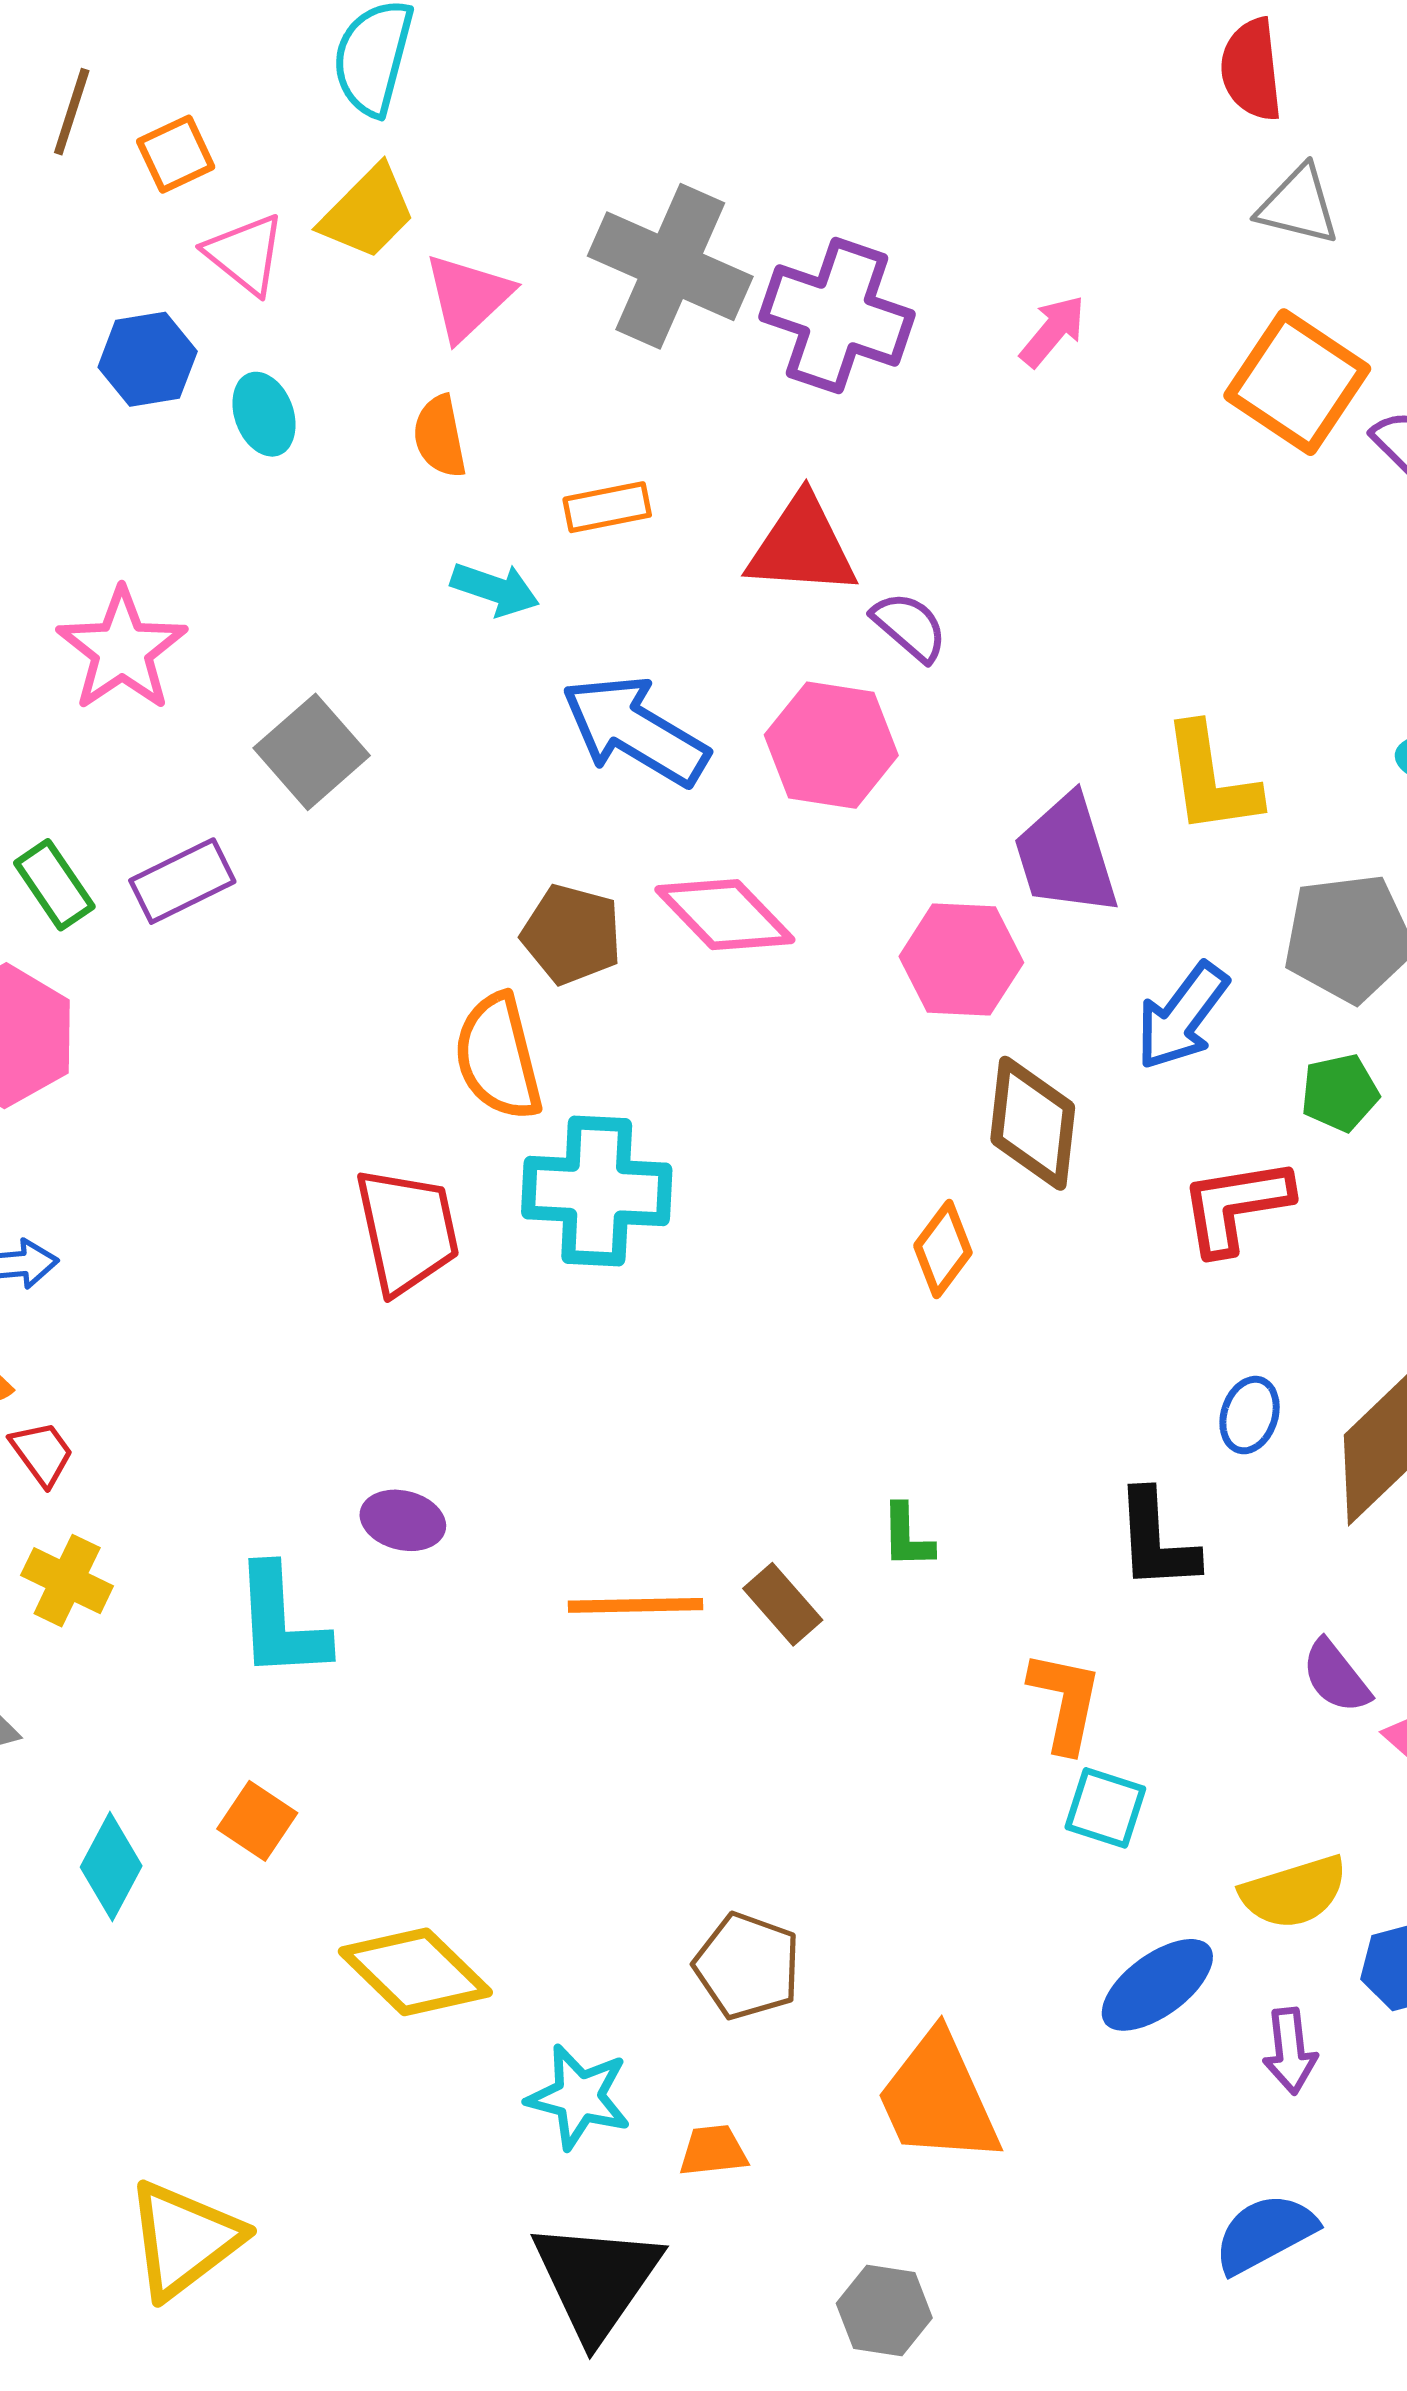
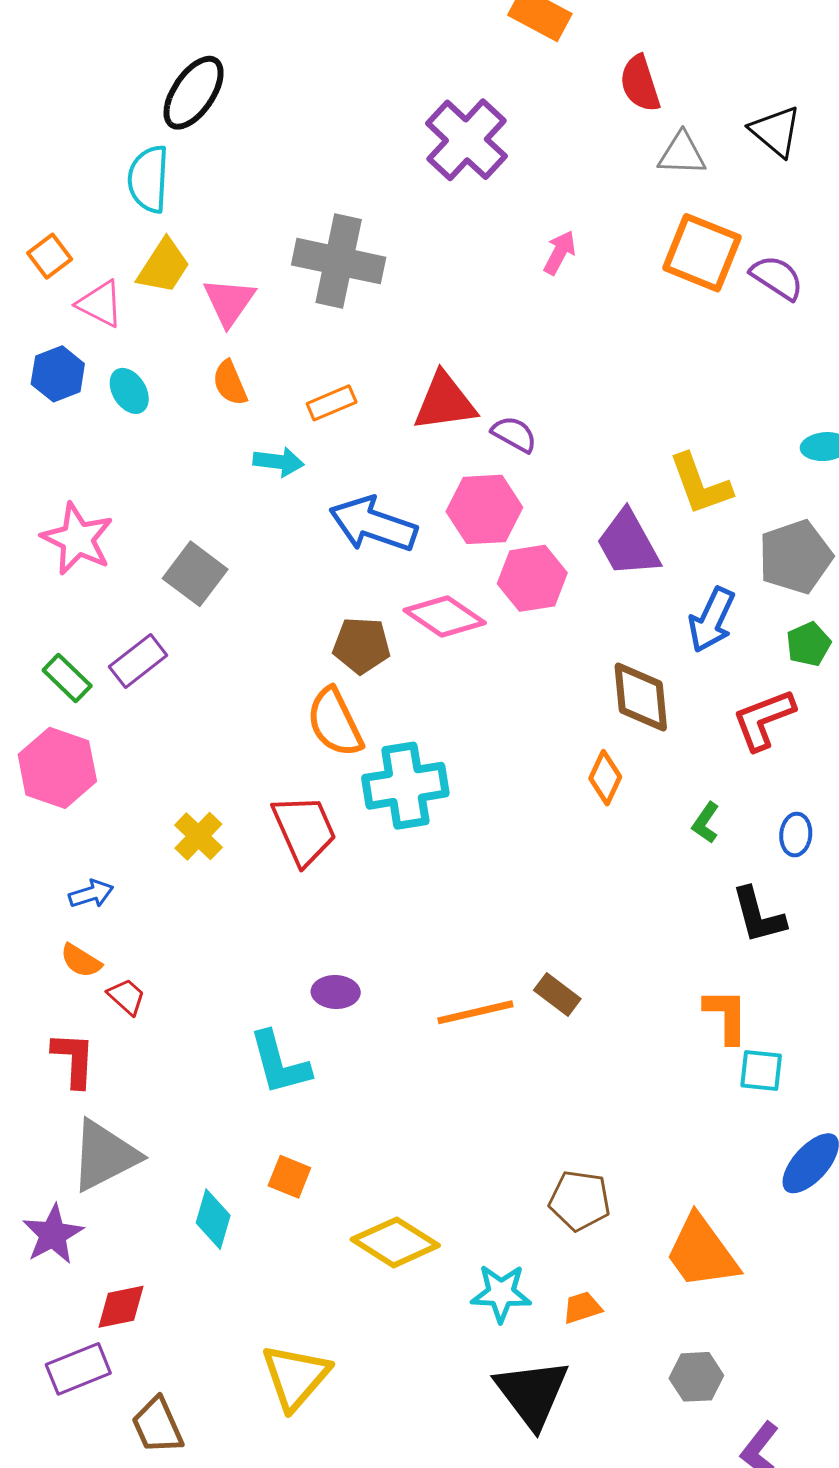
purple cross: (837, 316) -> (466, 140), moved, turned 36
pink hexagon: (961, 959) -> (532, 578), moved
green L-shape: (907, 1536) -> (706, 823), moved, turned 48
yellow cross: (67, 1581) -> (198, 836), moved, turned 30
yellow triangle: (184, 2239) -> (295, 1377), moved

